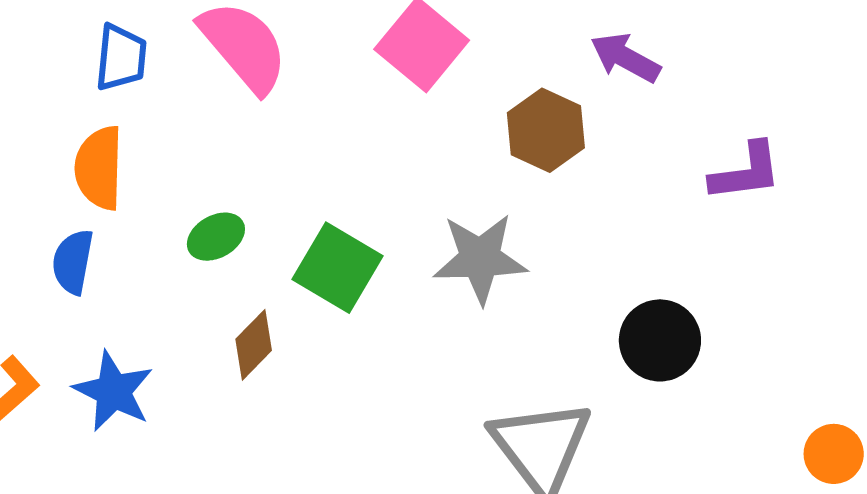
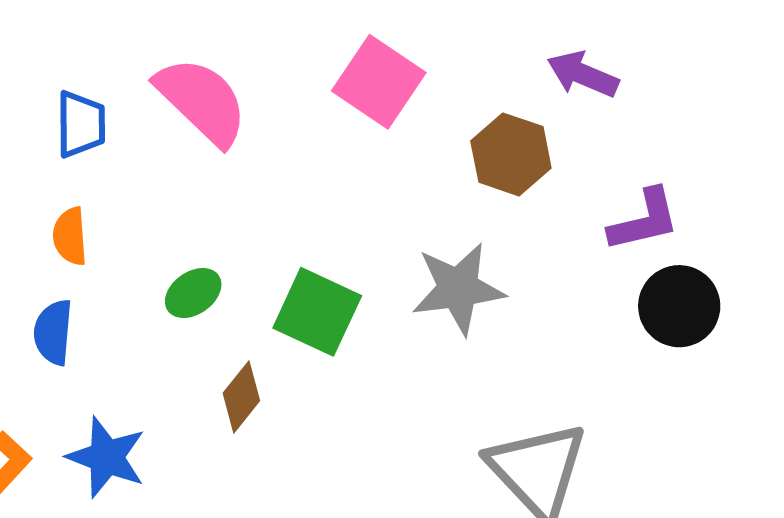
orange semicircle: (99, 168) -> (70, 236), size x0.7
purple L-shape: (746, 172) -> (644, 220), moved
black circle: (660, 340) -> (679, 306), moved

